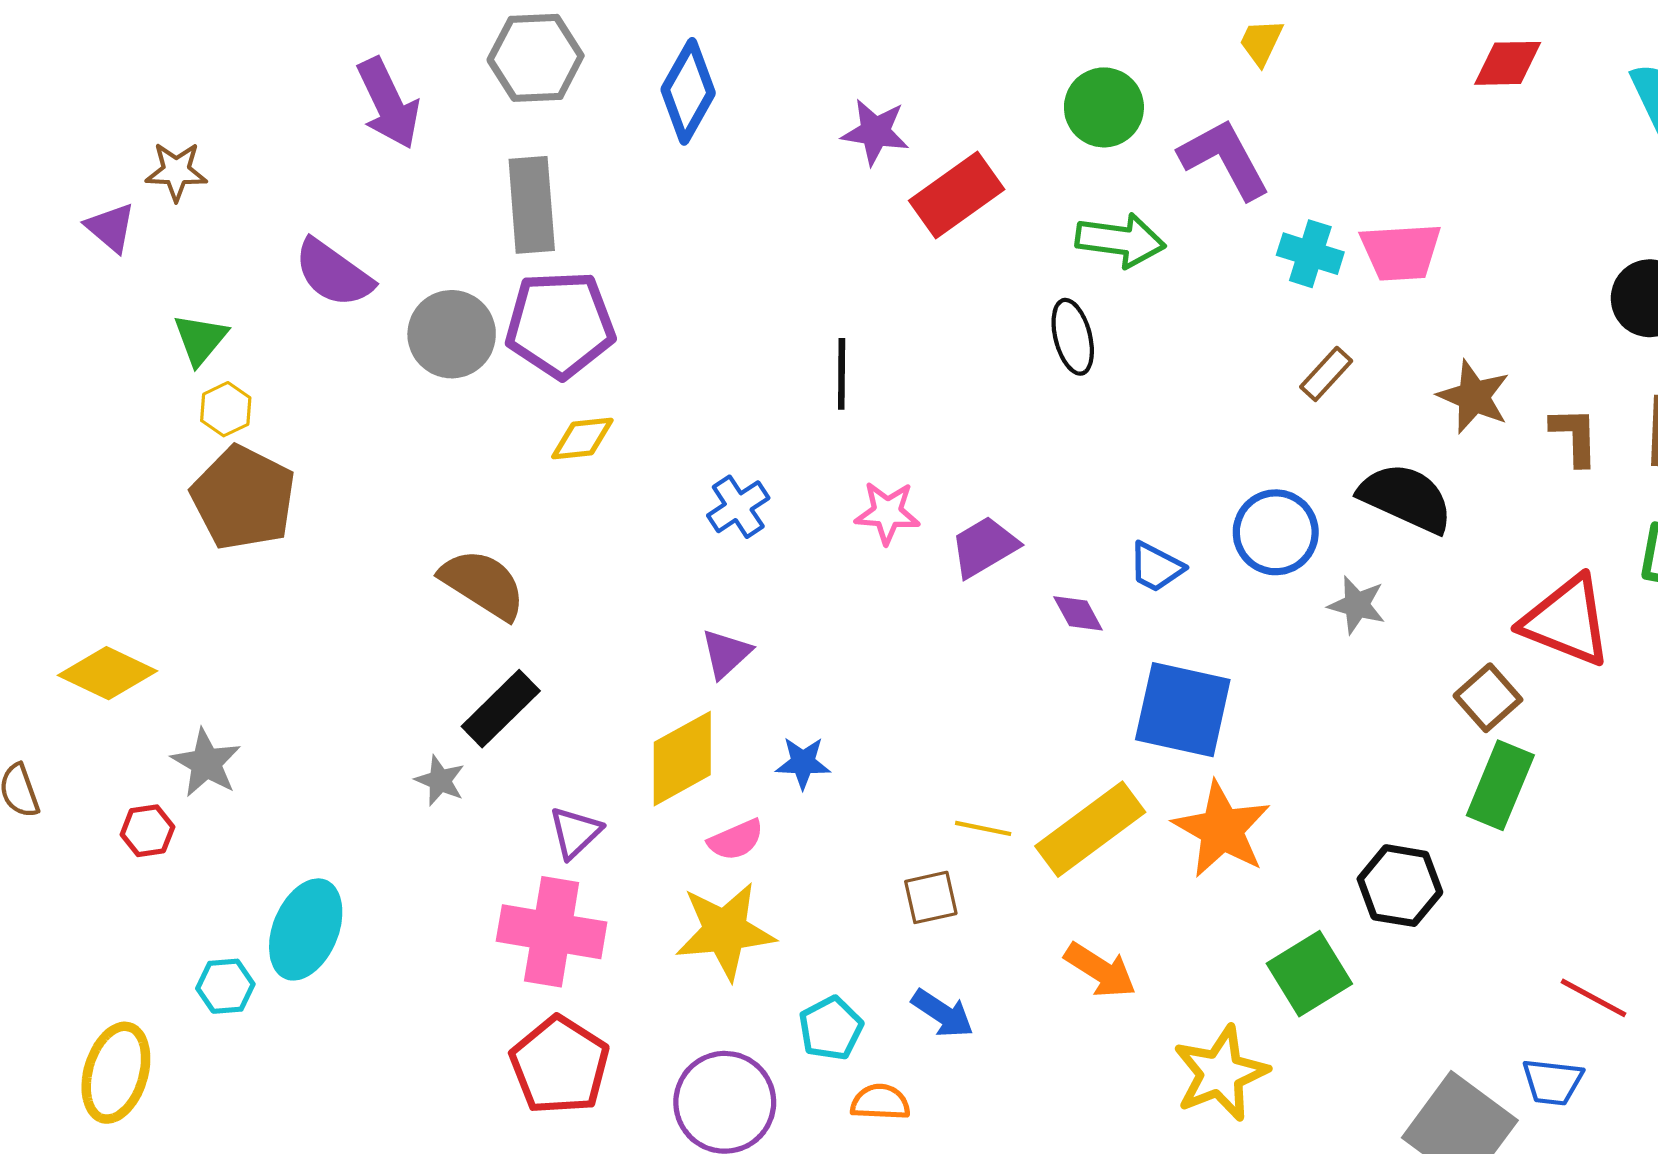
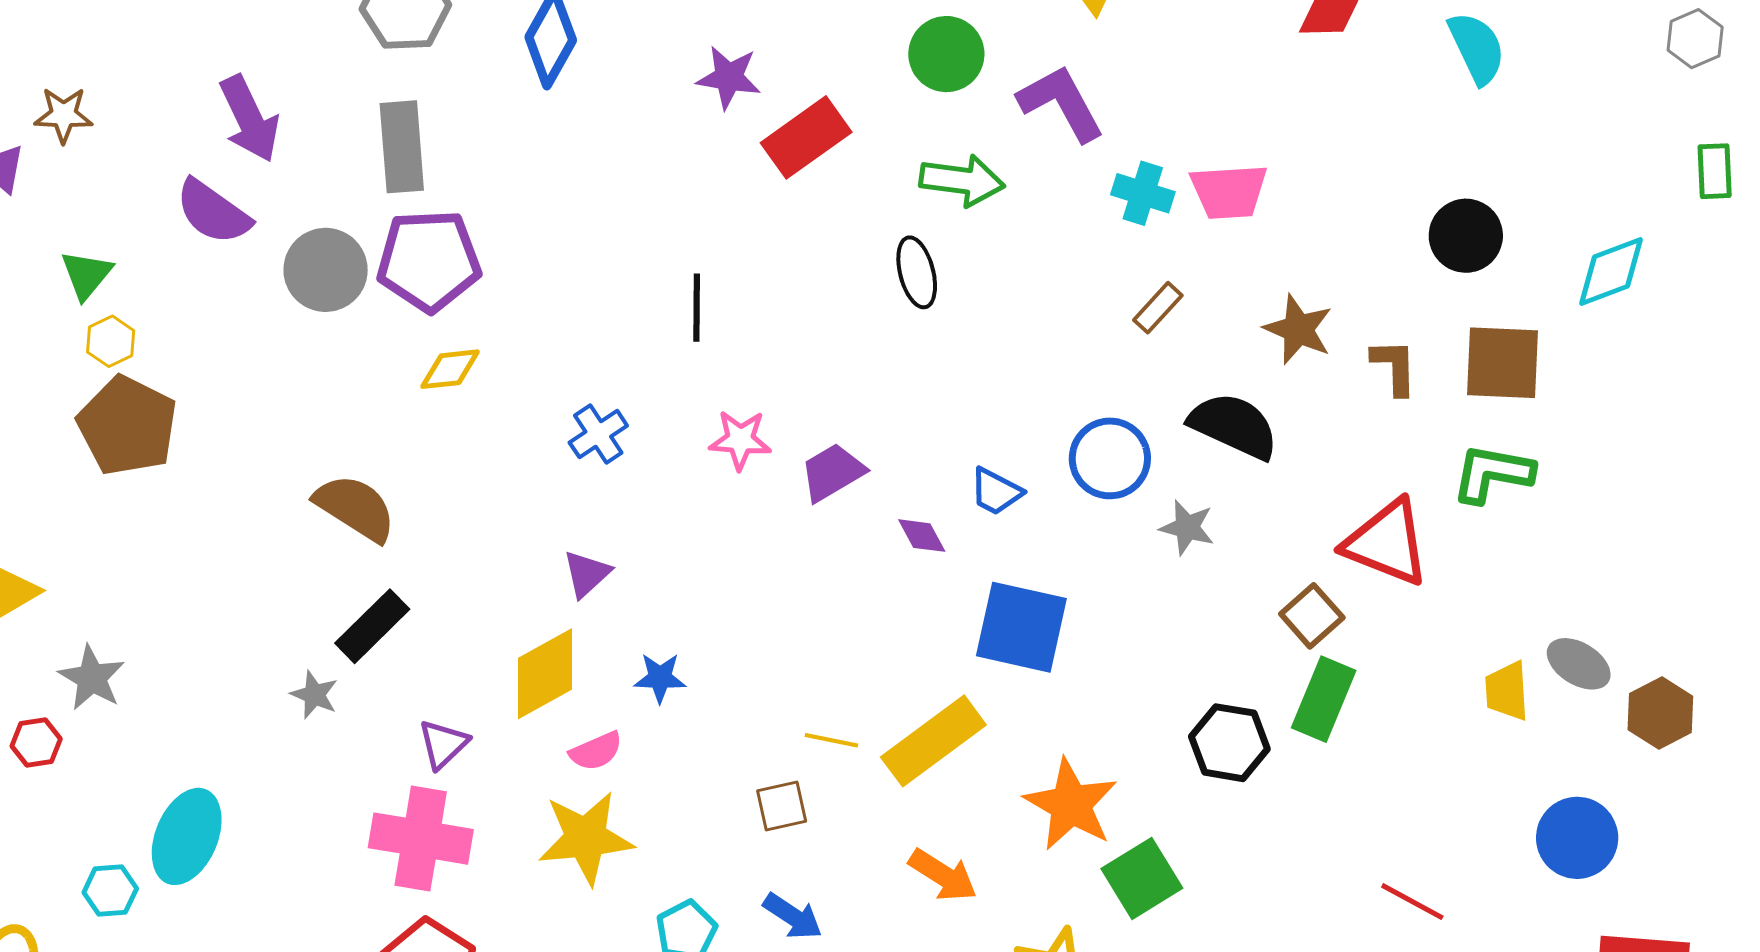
purple arrow: (388, 103) -> (249, 119), moved
orange star: (1222, 829) -> (1071, 805), moved
black hexagon: (1400, 886) -> (1229, 743), moved

